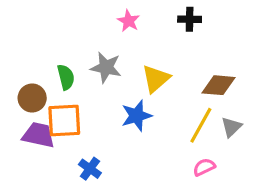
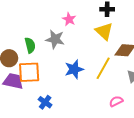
pink star: (129, 21) -> (69, 19), moved
yellow triangle: (156, 79) -> (104, 31), moved, turned -36
yellow line: (201, 125) -> (103, 68), moved

